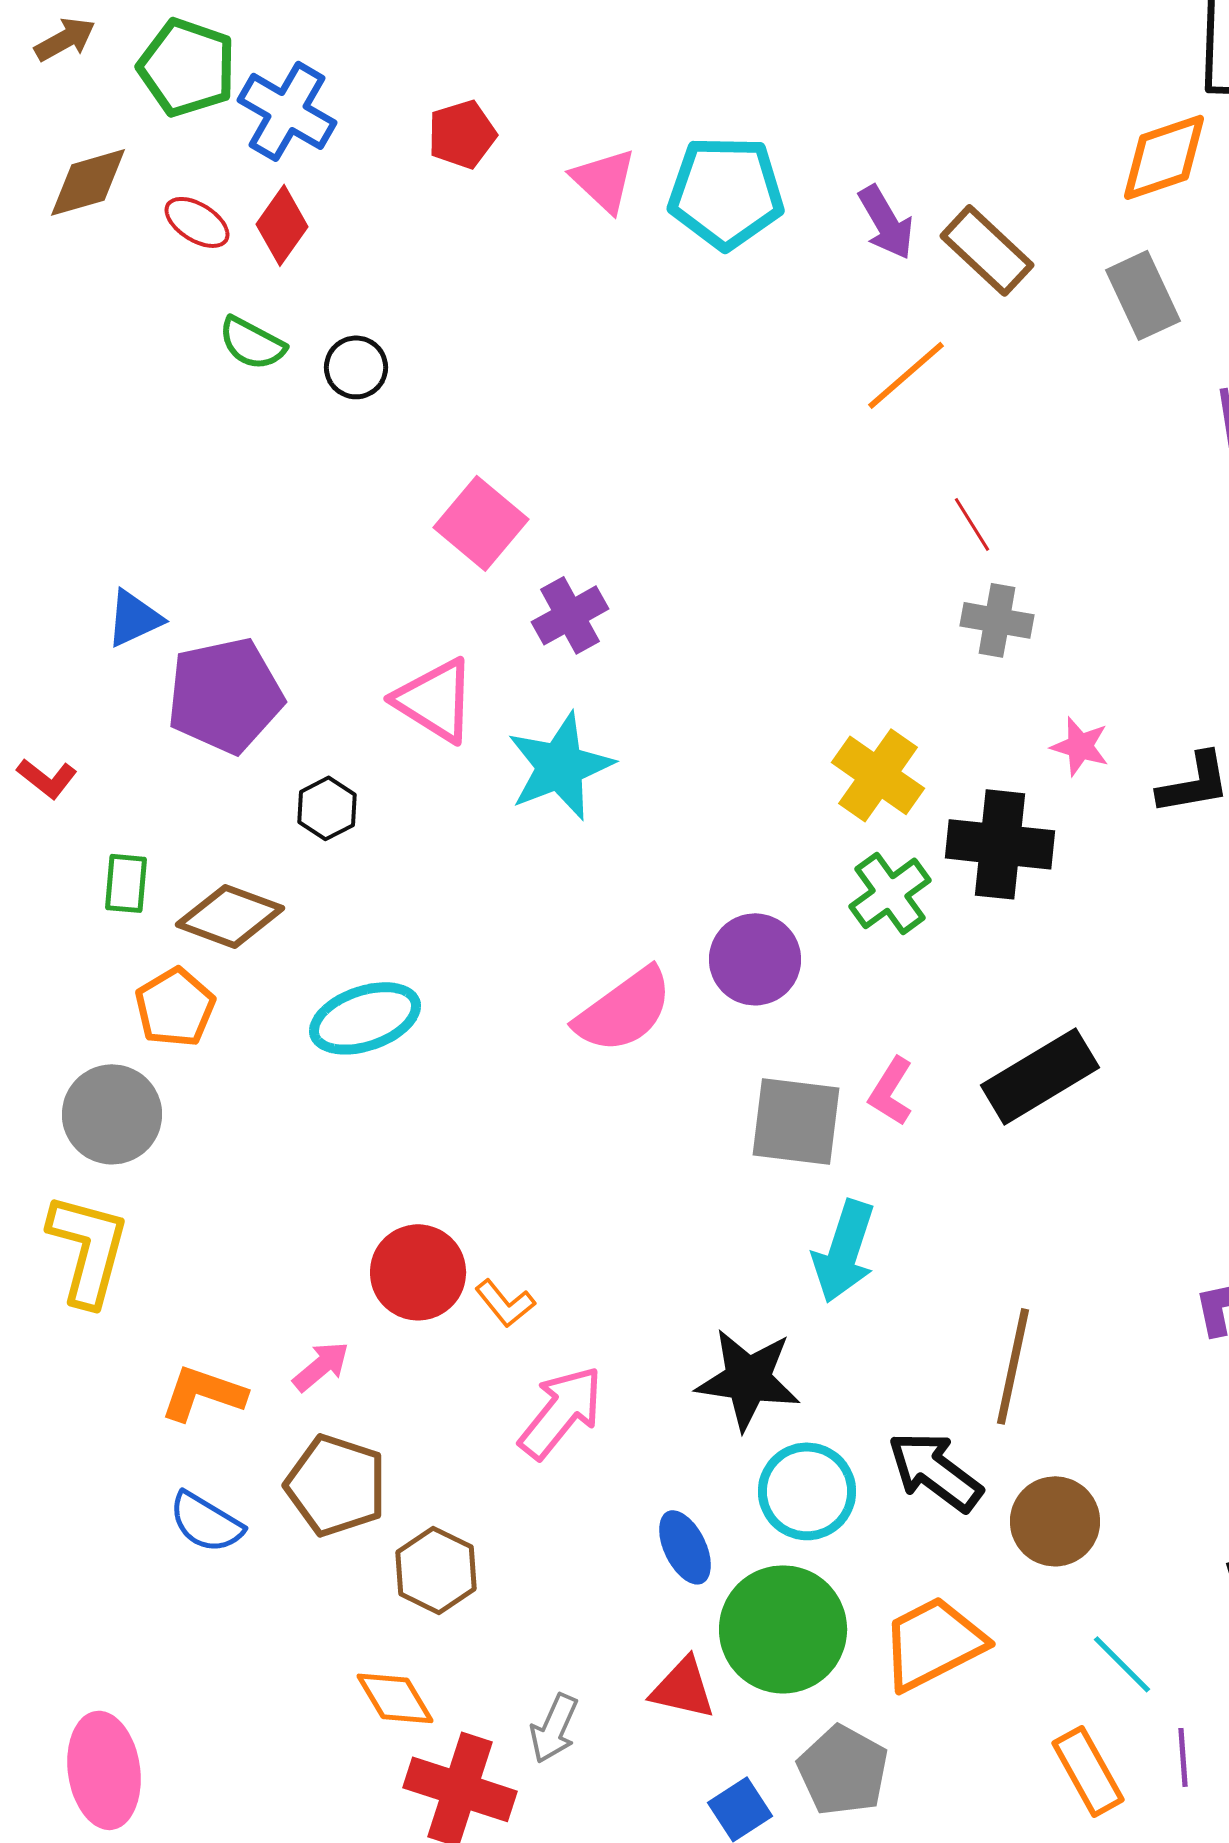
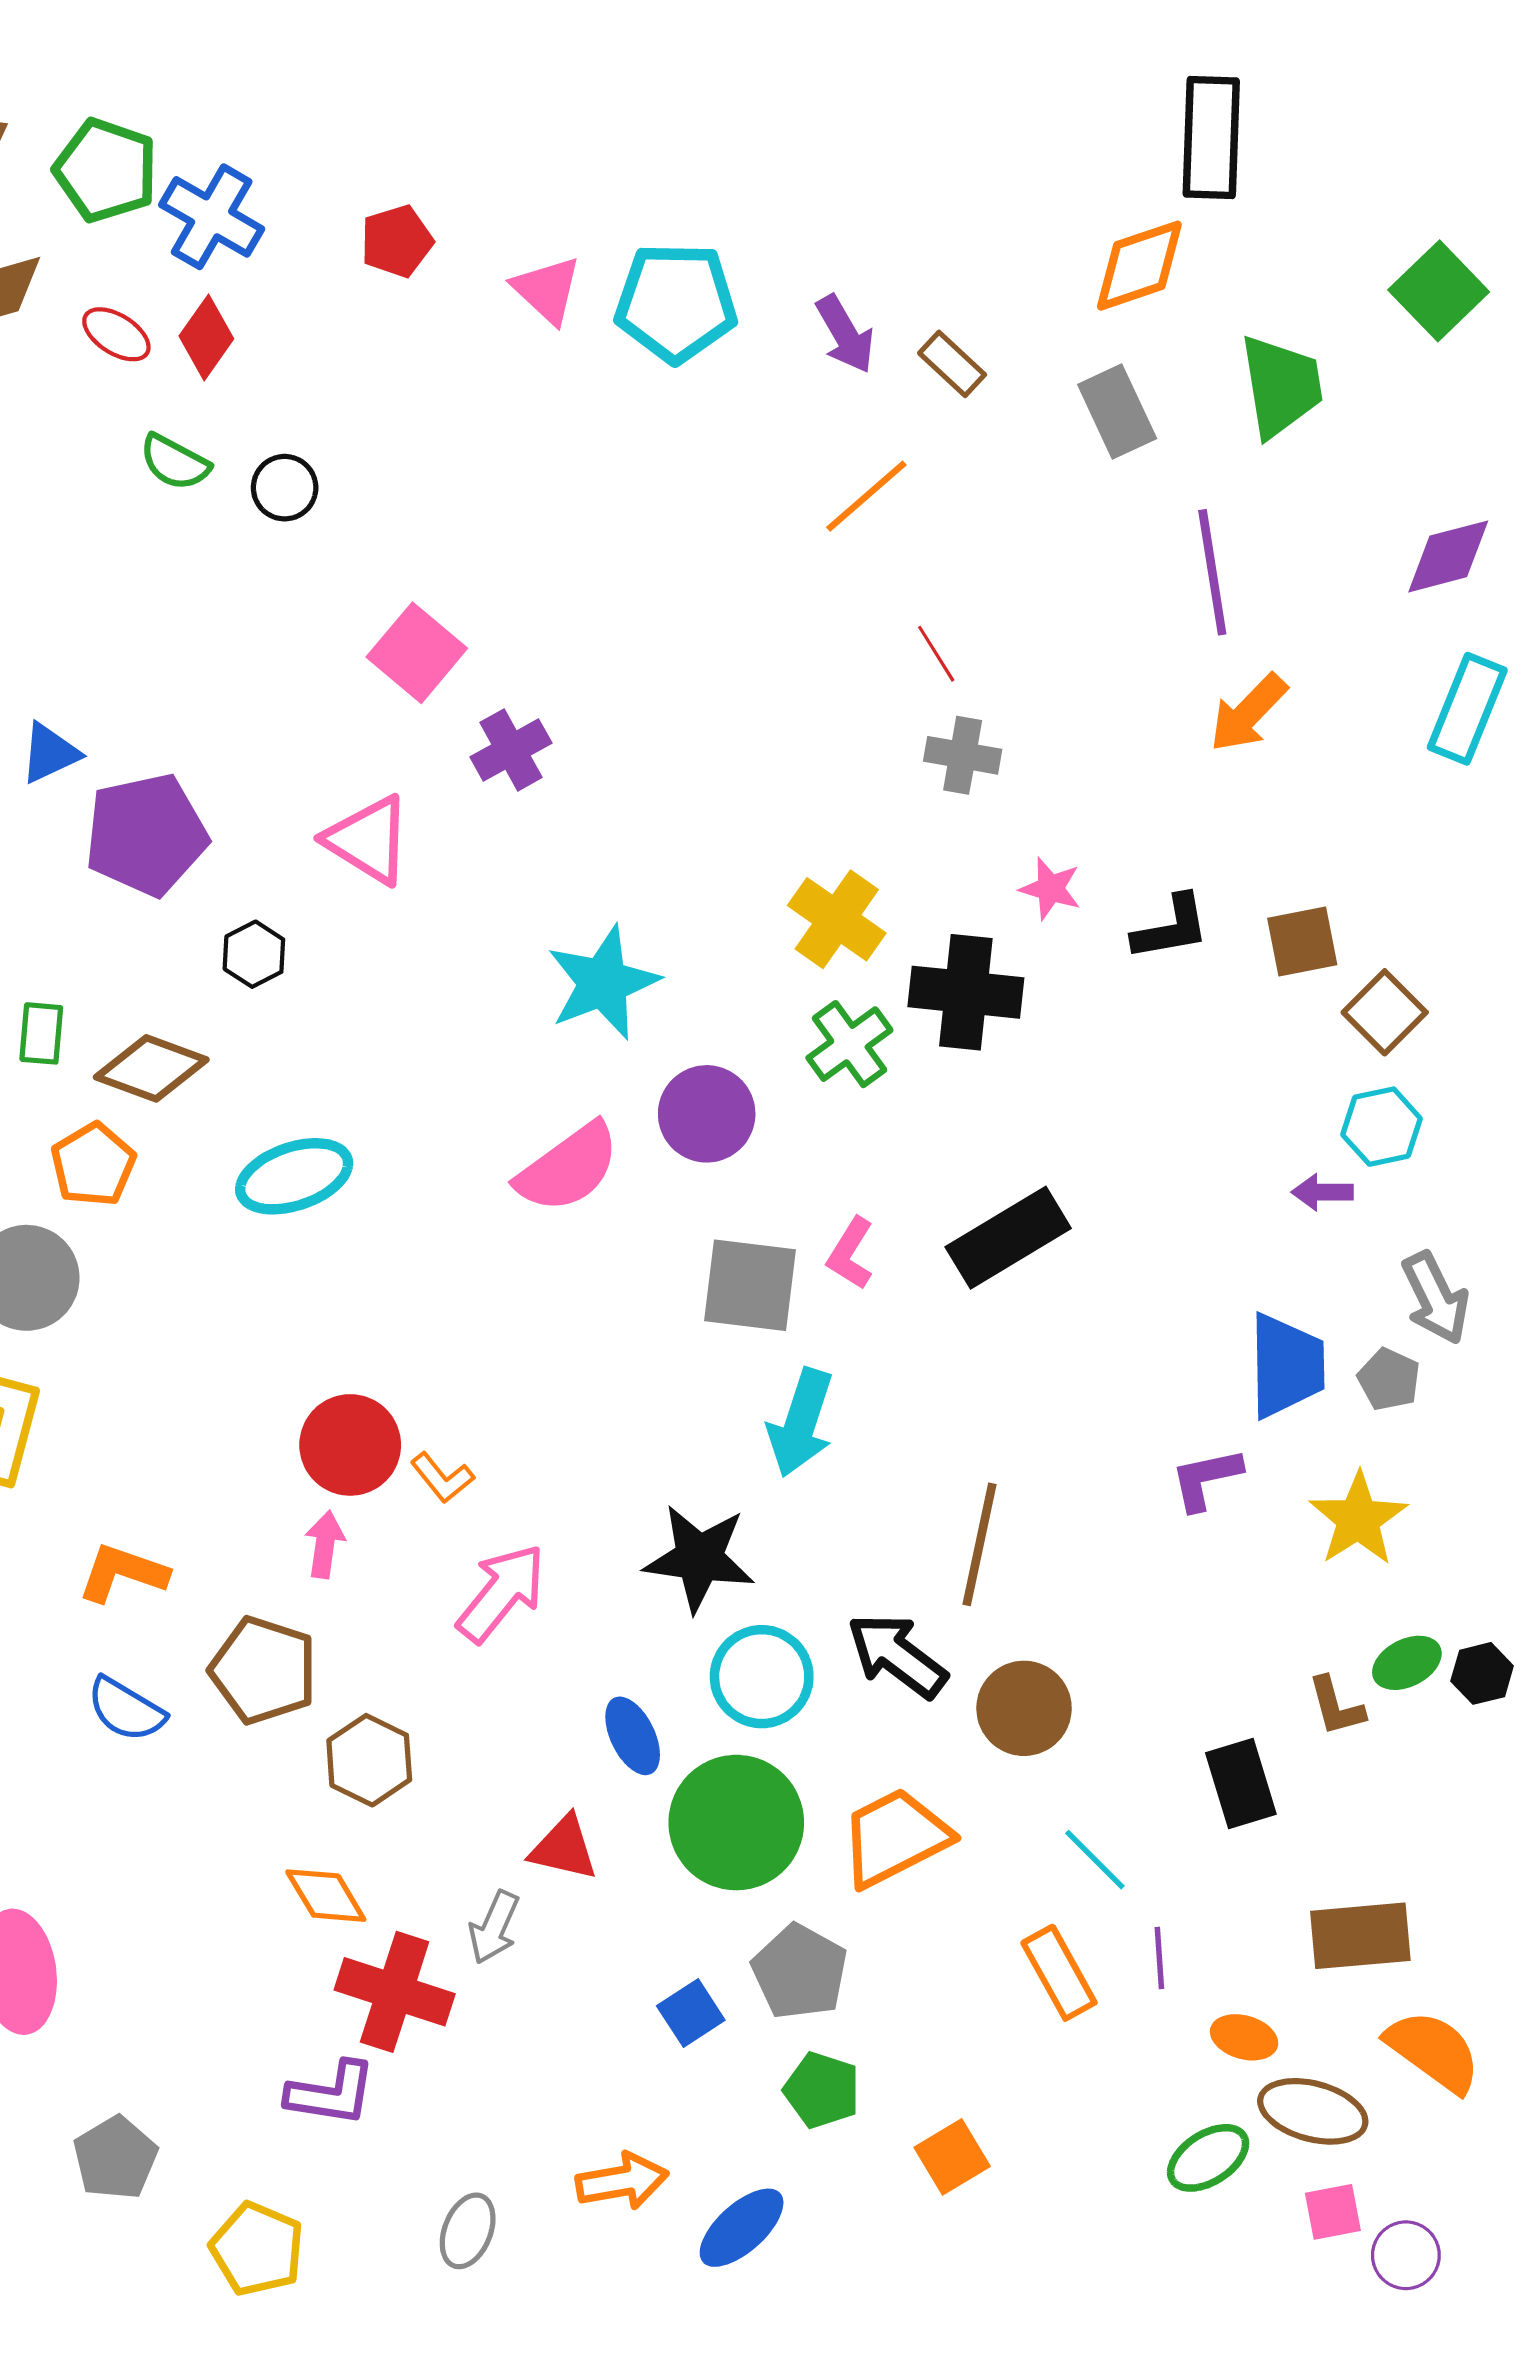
brown rectangle: (987, 250) -> (952, 364), size x0.7
cyan star: (560, 766) -> (603, 983), moved
pink arrow: (321, 1366) -> (325, 1544), moved, turned -42
red triangle: (683, 1688) -> (564, 1848), moved

